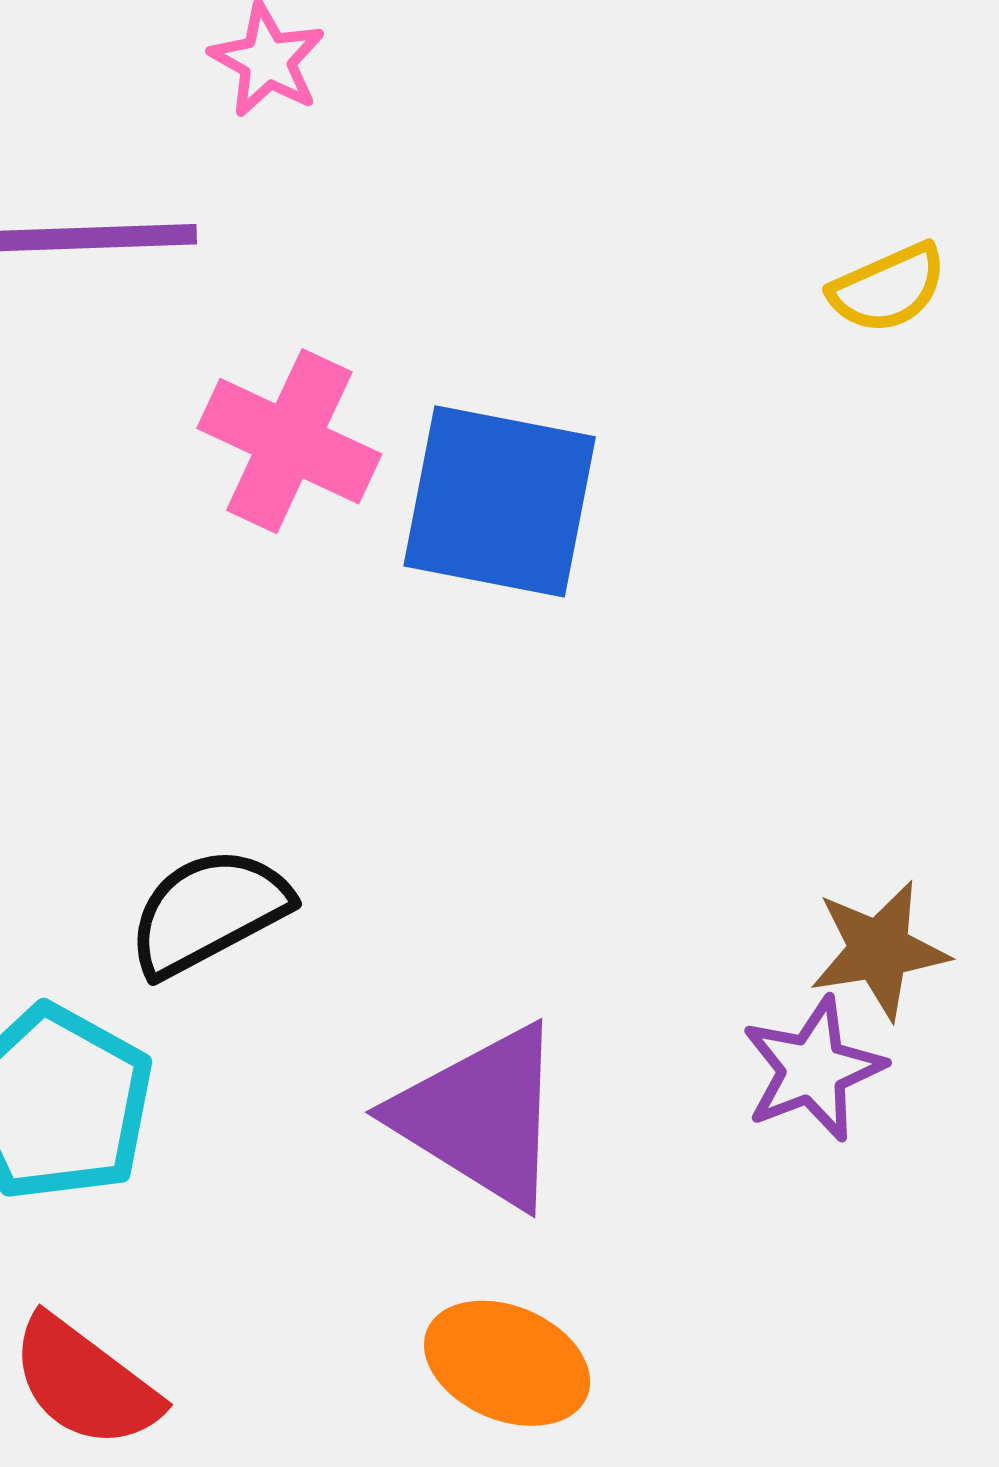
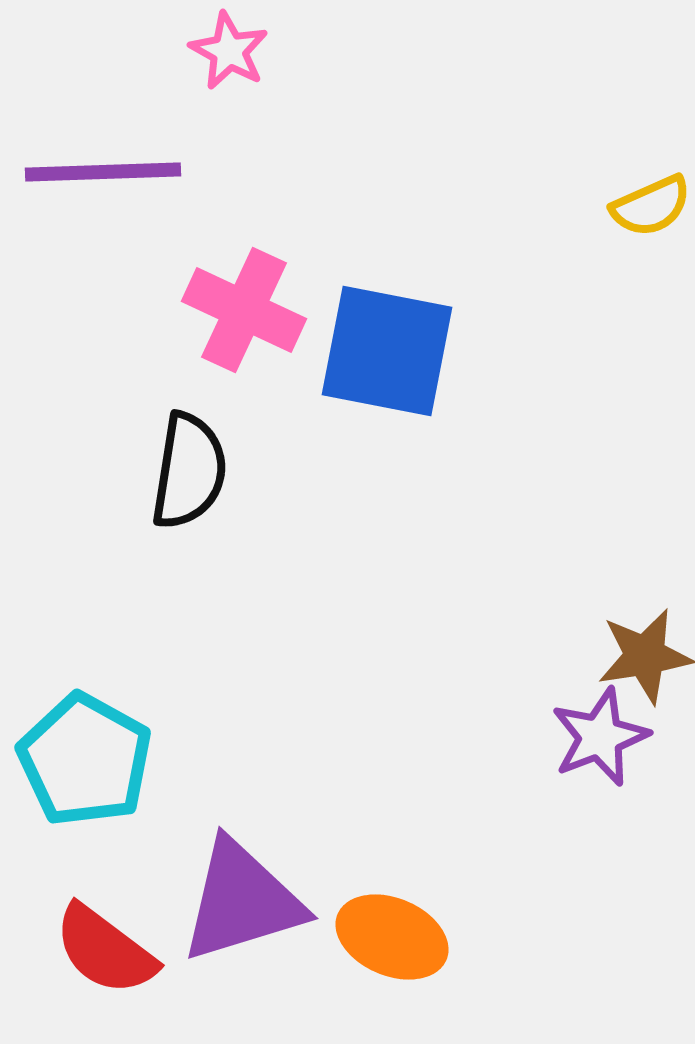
black semicircle: (208, 912) -> (189, 471), moved, turned 127
purple triangle: (481, 1116) -> (242, 901), moved, turned -49

